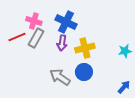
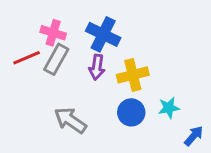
cyan star: (125, 51) -> (169, 108), moved
gray arrow: (60, 77) -> (70, 120), moved

